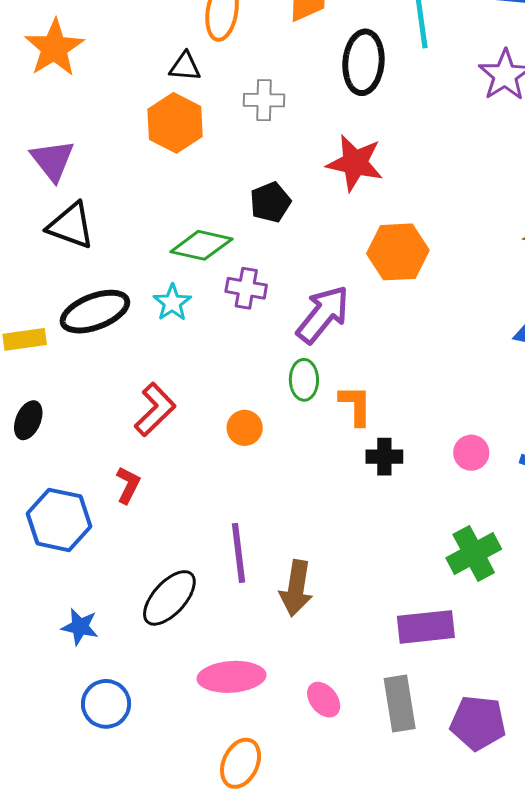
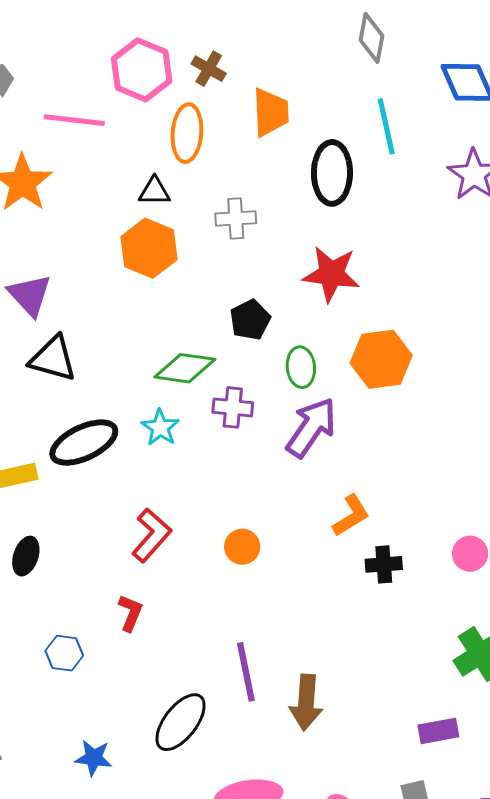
green ellipse: (304, 380) -> (301, 367), moved
orange L-shape: (356, 405) -> (351, 516), turned 63
blue hexagon: (59, 520) -> (64, 653), size x0.6
purple rectangle: (426, 627) -> (438, 731), size x0.7

